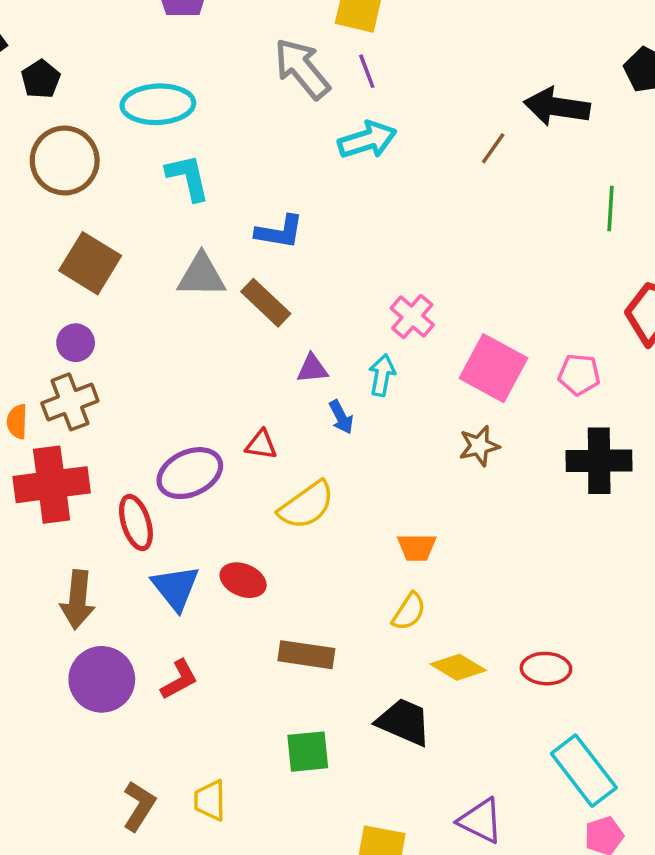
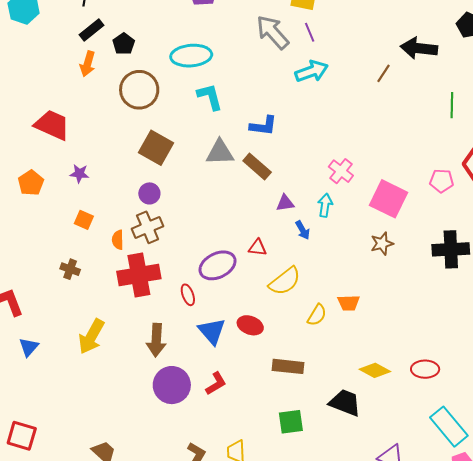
pink pentagon: (579, 374) -> (442, 181), moved
red ellipse: (136, 523) -> (188, 295), size x0.7
yellow semicircle: (409, 612) -> (317, 315), moved

